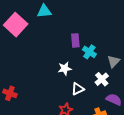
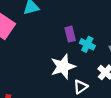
white star: (65, 69) -> (63, 67), size x1.6

